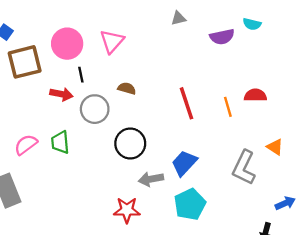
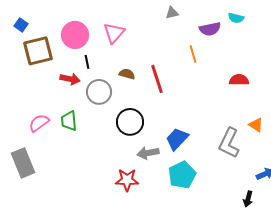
red line: (186, 103) -> (157, 79), moved
orange line: (228, 107) -> (193, 54), moved

